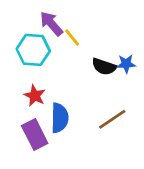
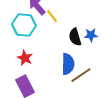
black semicircle: (104, 67) -> (75, 37), turned 54
blue semicircle: (60, 118) -> (68, 64), moved

